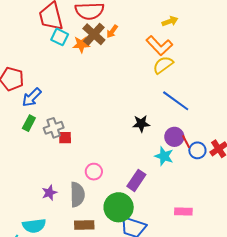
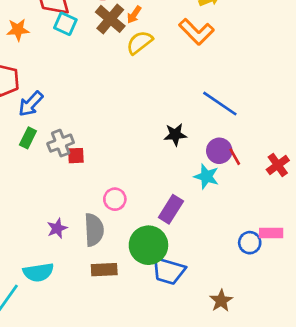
orange star: (81, 44) -> (18, 30), moved
yellow semicircle: (163, 65) -> (140, 42), moved
blue circle: (197, 150) -> (250, 243), moved
pink rectangle: (183, 212) -> (271, 233), moved

